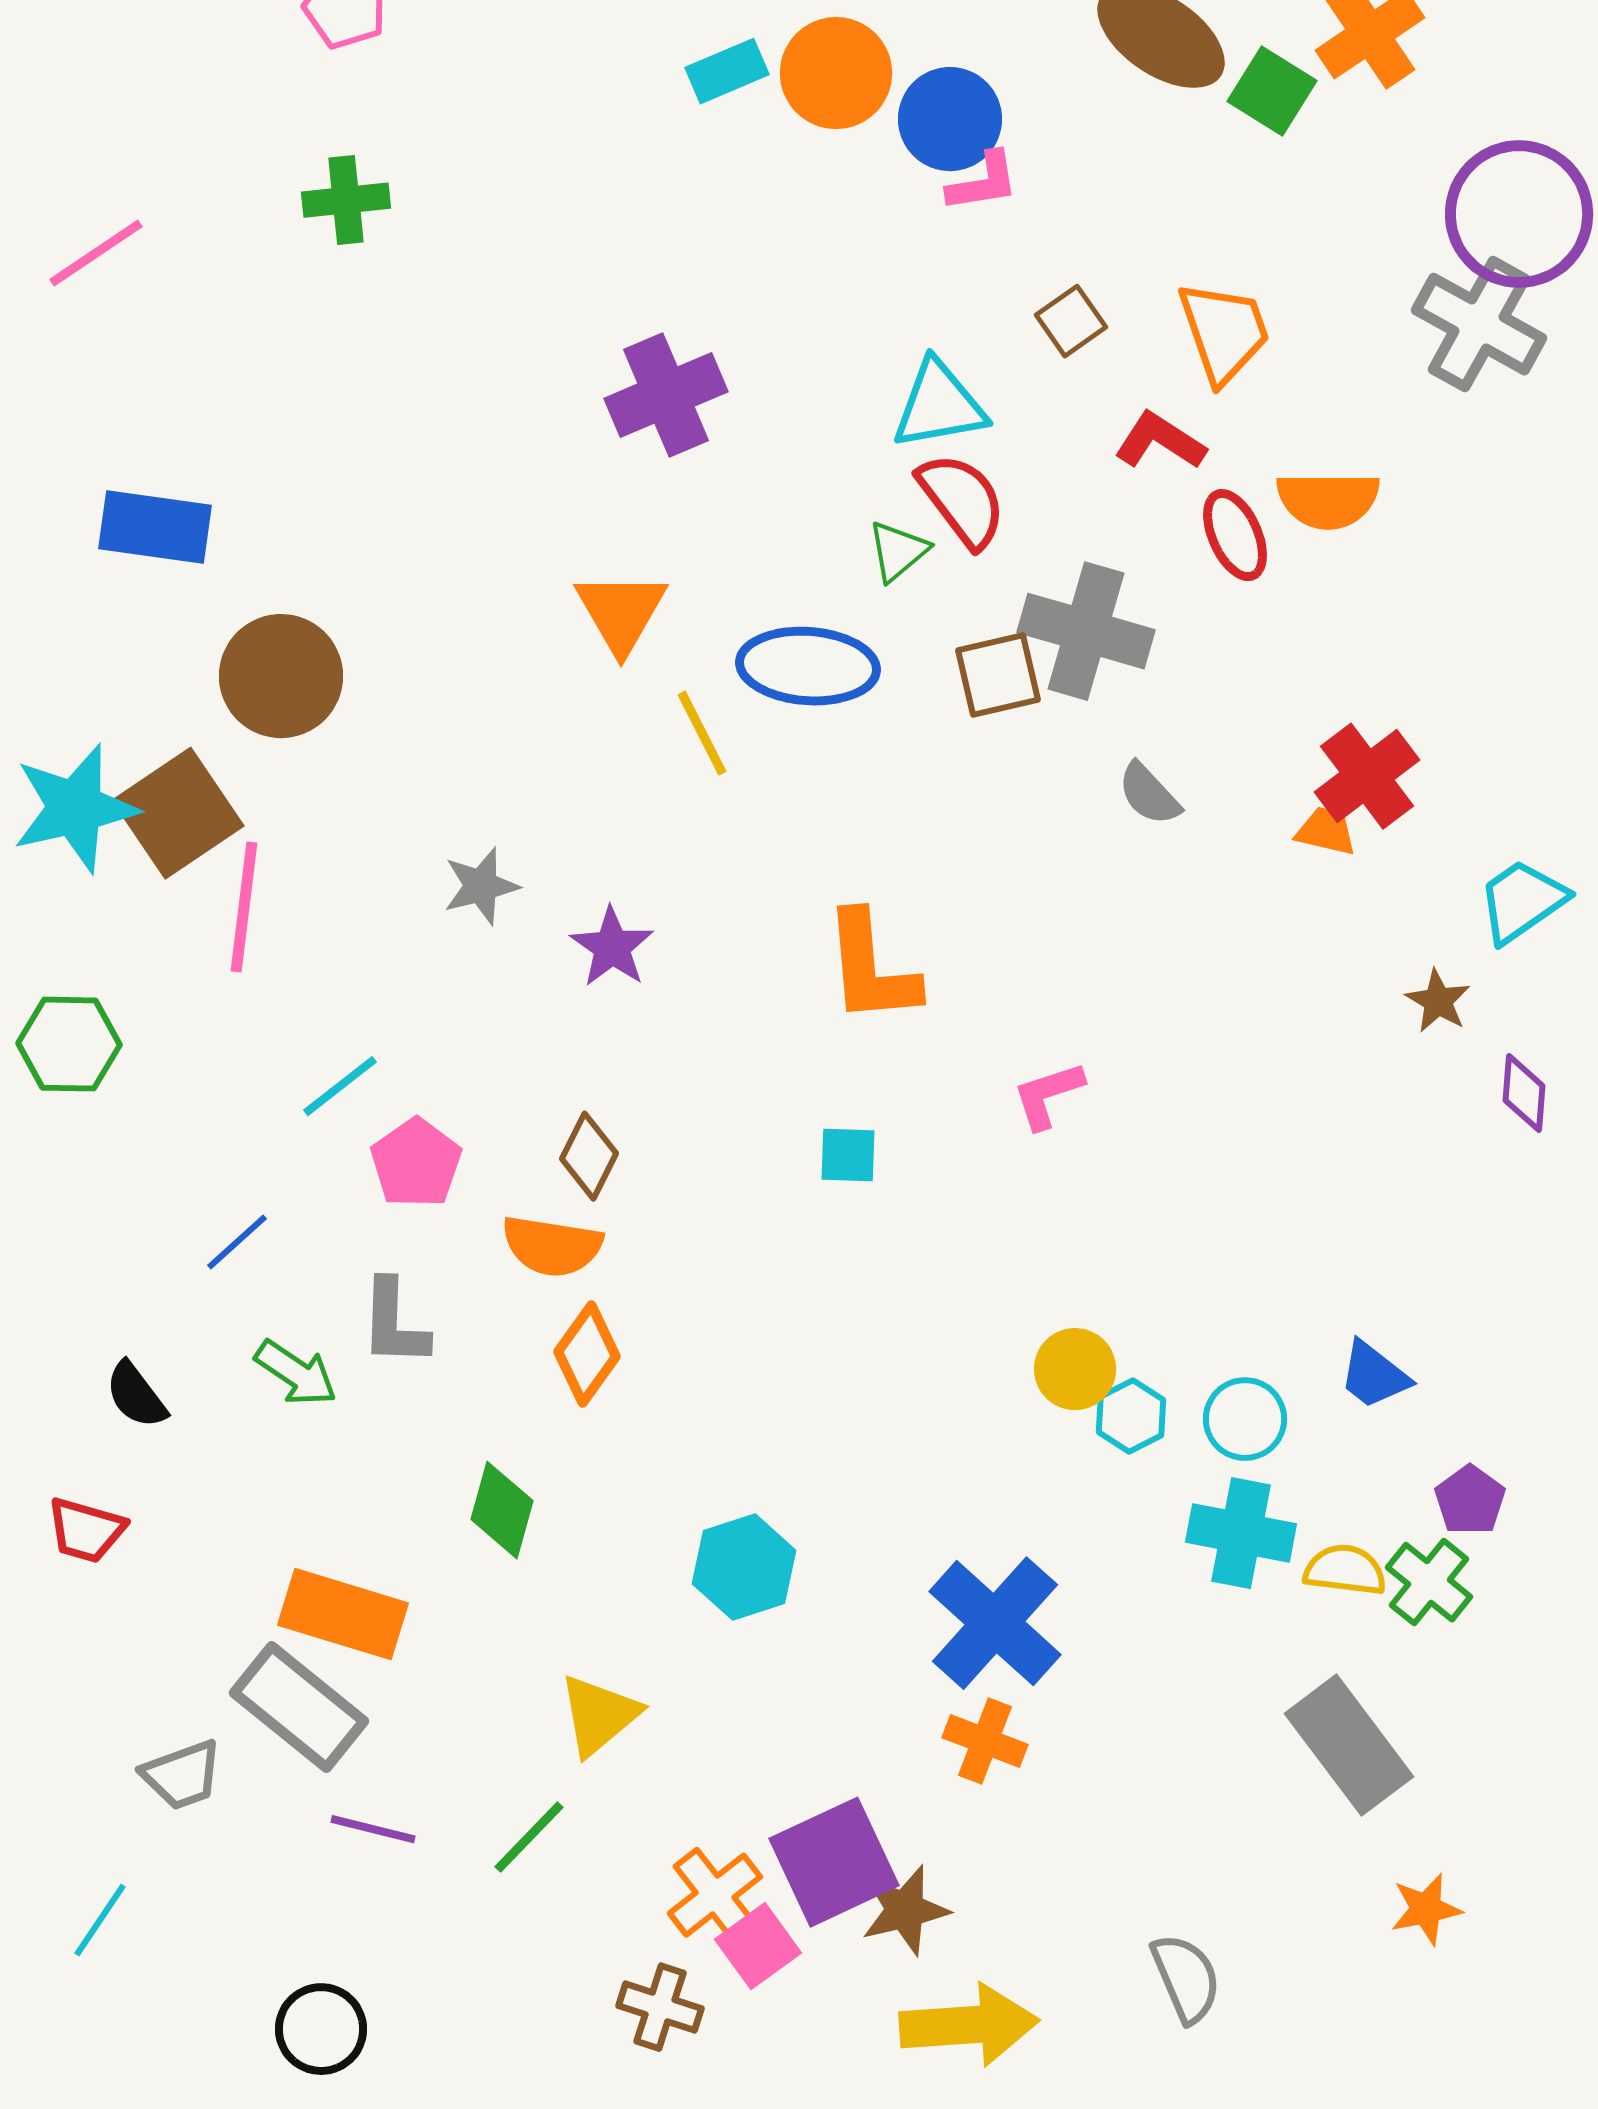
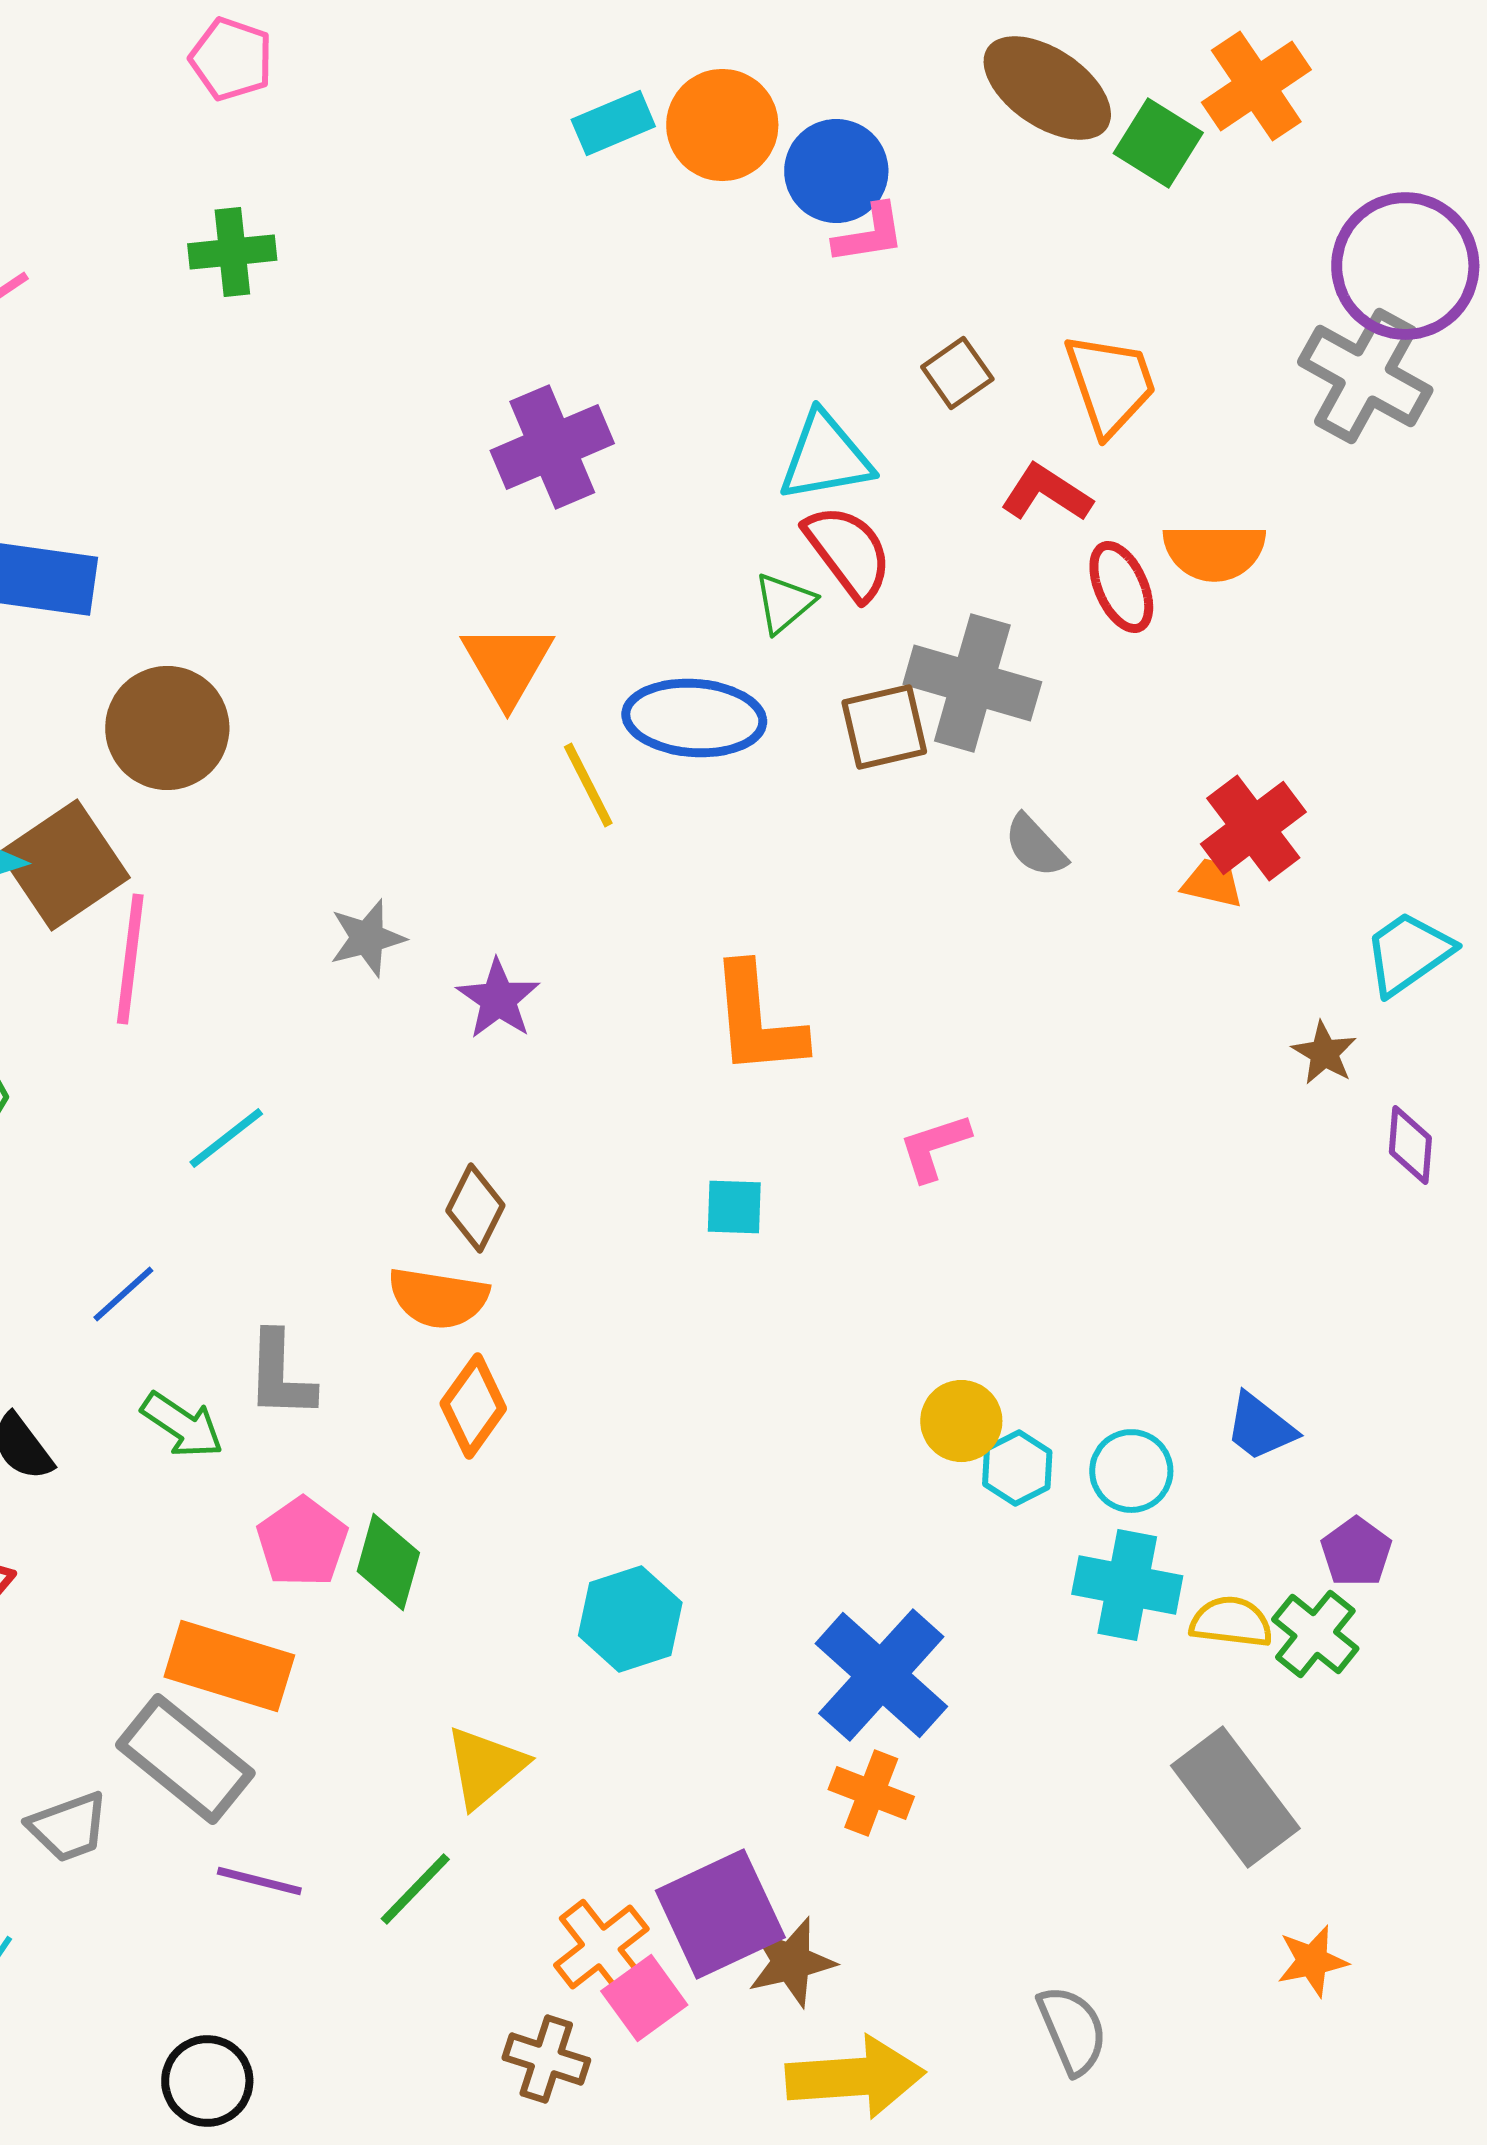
pink pentagon: (416, 1163) -> (302, 1542), moved

